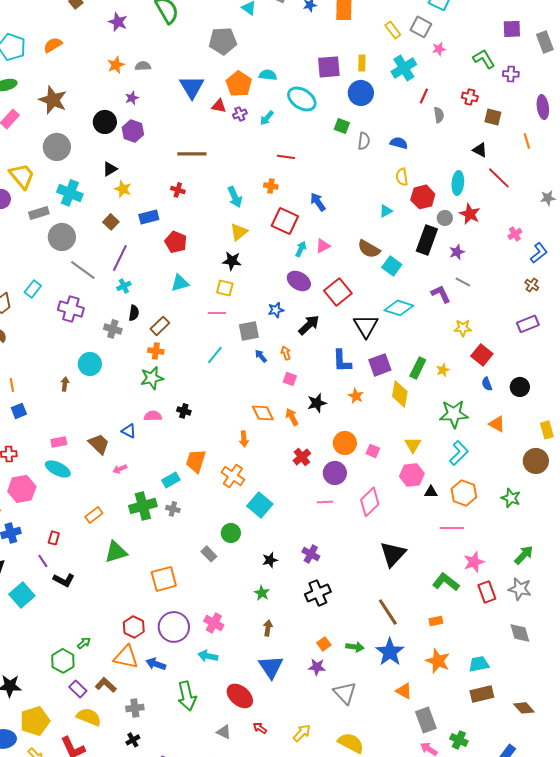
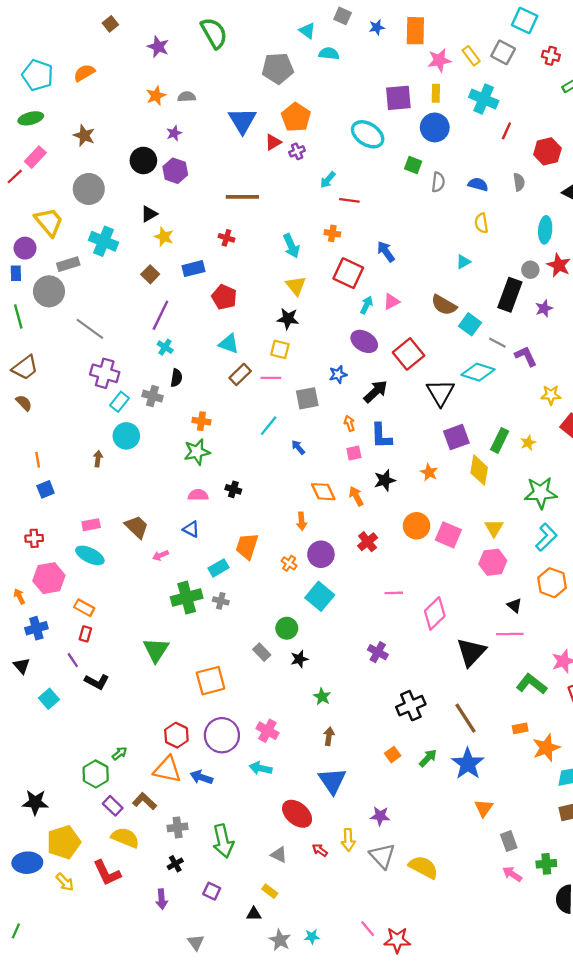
pink star: (439, 49) -> (439, 60), moved, size x1.5
cyan cross: (404, 68) -> (484, 99), turned -35
cyan semicircle: (268, 75) -> (329, 53), moved
red cross: (470, 97) -> (551, 56), moved
brown star: (53, 100) -> (84, 135), size x0.7
red triangle: (219, 106) -> (273, 142), turned -42
gray semicircle: (439, 115) -> (519, 182), moved
cyan arrow: (267, 118) -> (328, 180), moved
red hexagon: (423, 197) -> (547, 151), moved
yellow triangle: (239, 232) -> (296, 286), turned -30
gray circle: (62, 237) -> (49, 291), moved
gray line: (83, 270) -> (90, 329), moved
gray line: (463, 282) -> (497, 343), moved
cyan triangle: (180, 283) -> (229, 344), turned 36
cyan cross: (124, 286) -> (165, 347), turned -32
cyan rectangle: (33, 289) -> (119, 402), moved
brown rectangle: (160, 326) -> (240, 374), moved
blue arrow: (261, 356) -> (298, 447), moved
blue L-shape: (342, 361) -> (381, 436), moved
pink square: (290, 379) -> (354, 453), turned -32
blue triangle: (129, 431) -> (191, 529), moved
pink square: (373, 451) -> (448, 535), size x1.6
purple circle: (335, 473) -> (321, 554), moved
orange cross: (233, 476) -> (289, 563), size x0.6
black triangle: (431, 492) -> (514, 605), moved, turned 40
pink diamond: (370, 502) -> (435, 613), moved
orange rectangle: (94, 515) -> (84, 608), moved, turned 66
pink line: (452, 528) -> (510, 634), moved
green triangle: (116, 552) -> (156, 650), turned -40
black star: (270, 560) -> (299, 659), moved
black cross: (318, 593) -> (411, 706), moved
cyan square: (22, 595) -> (49, 699), size x0.7
green arrow: (355, 647) -> (428, 758), turned -54
orange star: (438, 661) -> (546, 748), moved, turned 30
purple star: (317, 667) -> (380, 816), moved
orange triangle: (404, 691) -> (484, 808), turned 36
gray triangle: (345, 693) -> (382, 856), moved
green arrow: (187, 696) -> (223, 841), moved
gray rectangle: (426, 720) -> (509, 841), size x0.7
yellow arrow: (302, 733) -> (348, 840), moved, turned 132
green cross: (459, 740) -> (546, 864), turned -30

